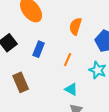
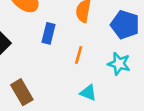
blue rectangle: (39, 49) -> (48, 33), moved

